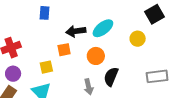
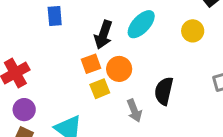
black arrow: (76, 31) -> (103, 35), turned -54
orange circle: (96, 56) -> (119, 69), moved
yellow square: (46, 67) -> (100, 89), moved

